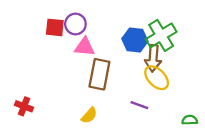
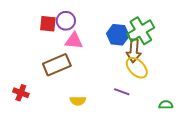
brown rectangle: (99, 74) -> (57, 65), moved, turned 56
yellow semicircle: (89, 115) -> (78, 101), turned 49

